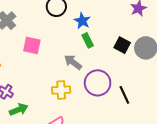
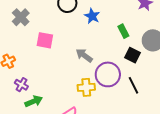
green rectangle: (88, 40) -> (123, 31), moved
black square: (122, 45) -> (133, 55), moved
yellow cross: (61, 90) -> (86, 87), moved

